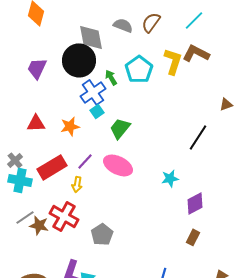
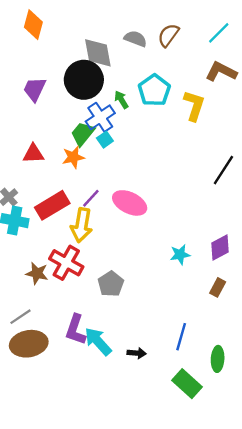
yellow L-shape: (173, 61) -> (194, 106), moved
green trapezoid: (120, 128) -> (83, 134), moved
cyan star: (170, 178) -> (180, 255), moved
yellow arrow: (77, 184) -> (82, 225), size x1.8
gray line: (25, 217) -> (21, 317), moved

